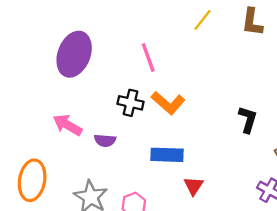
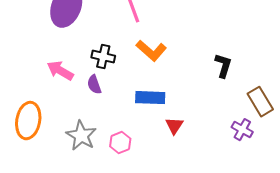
black cross: (131, 103) -> (103, 57), moved
purple semicircle: (105, 140) -> (94, 85), turned 66

